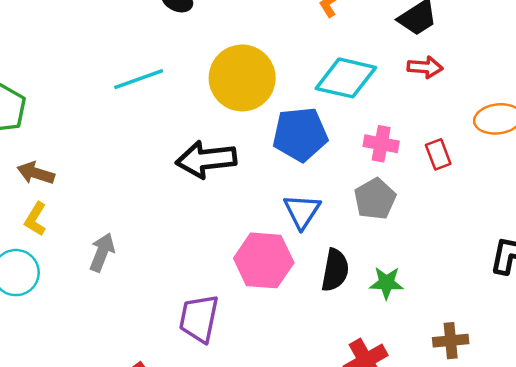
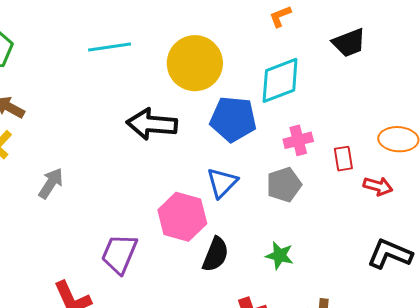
red arrow: (425, 67) -> (378, 186), moved
cyan diamond: (346, 78) -> (280, 80), turned -45
pink cross: (381, 144) -> (298, 140), turned -36
black semicircle: (335, 270) -> (216, 254), moved

